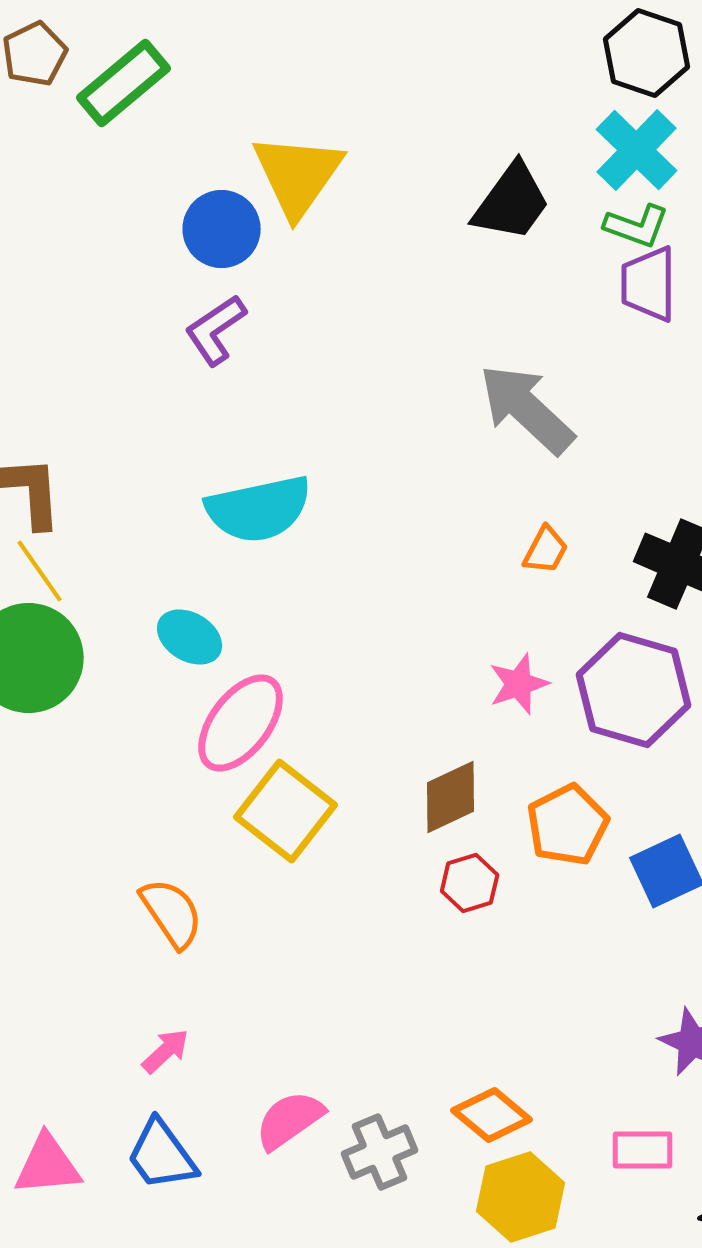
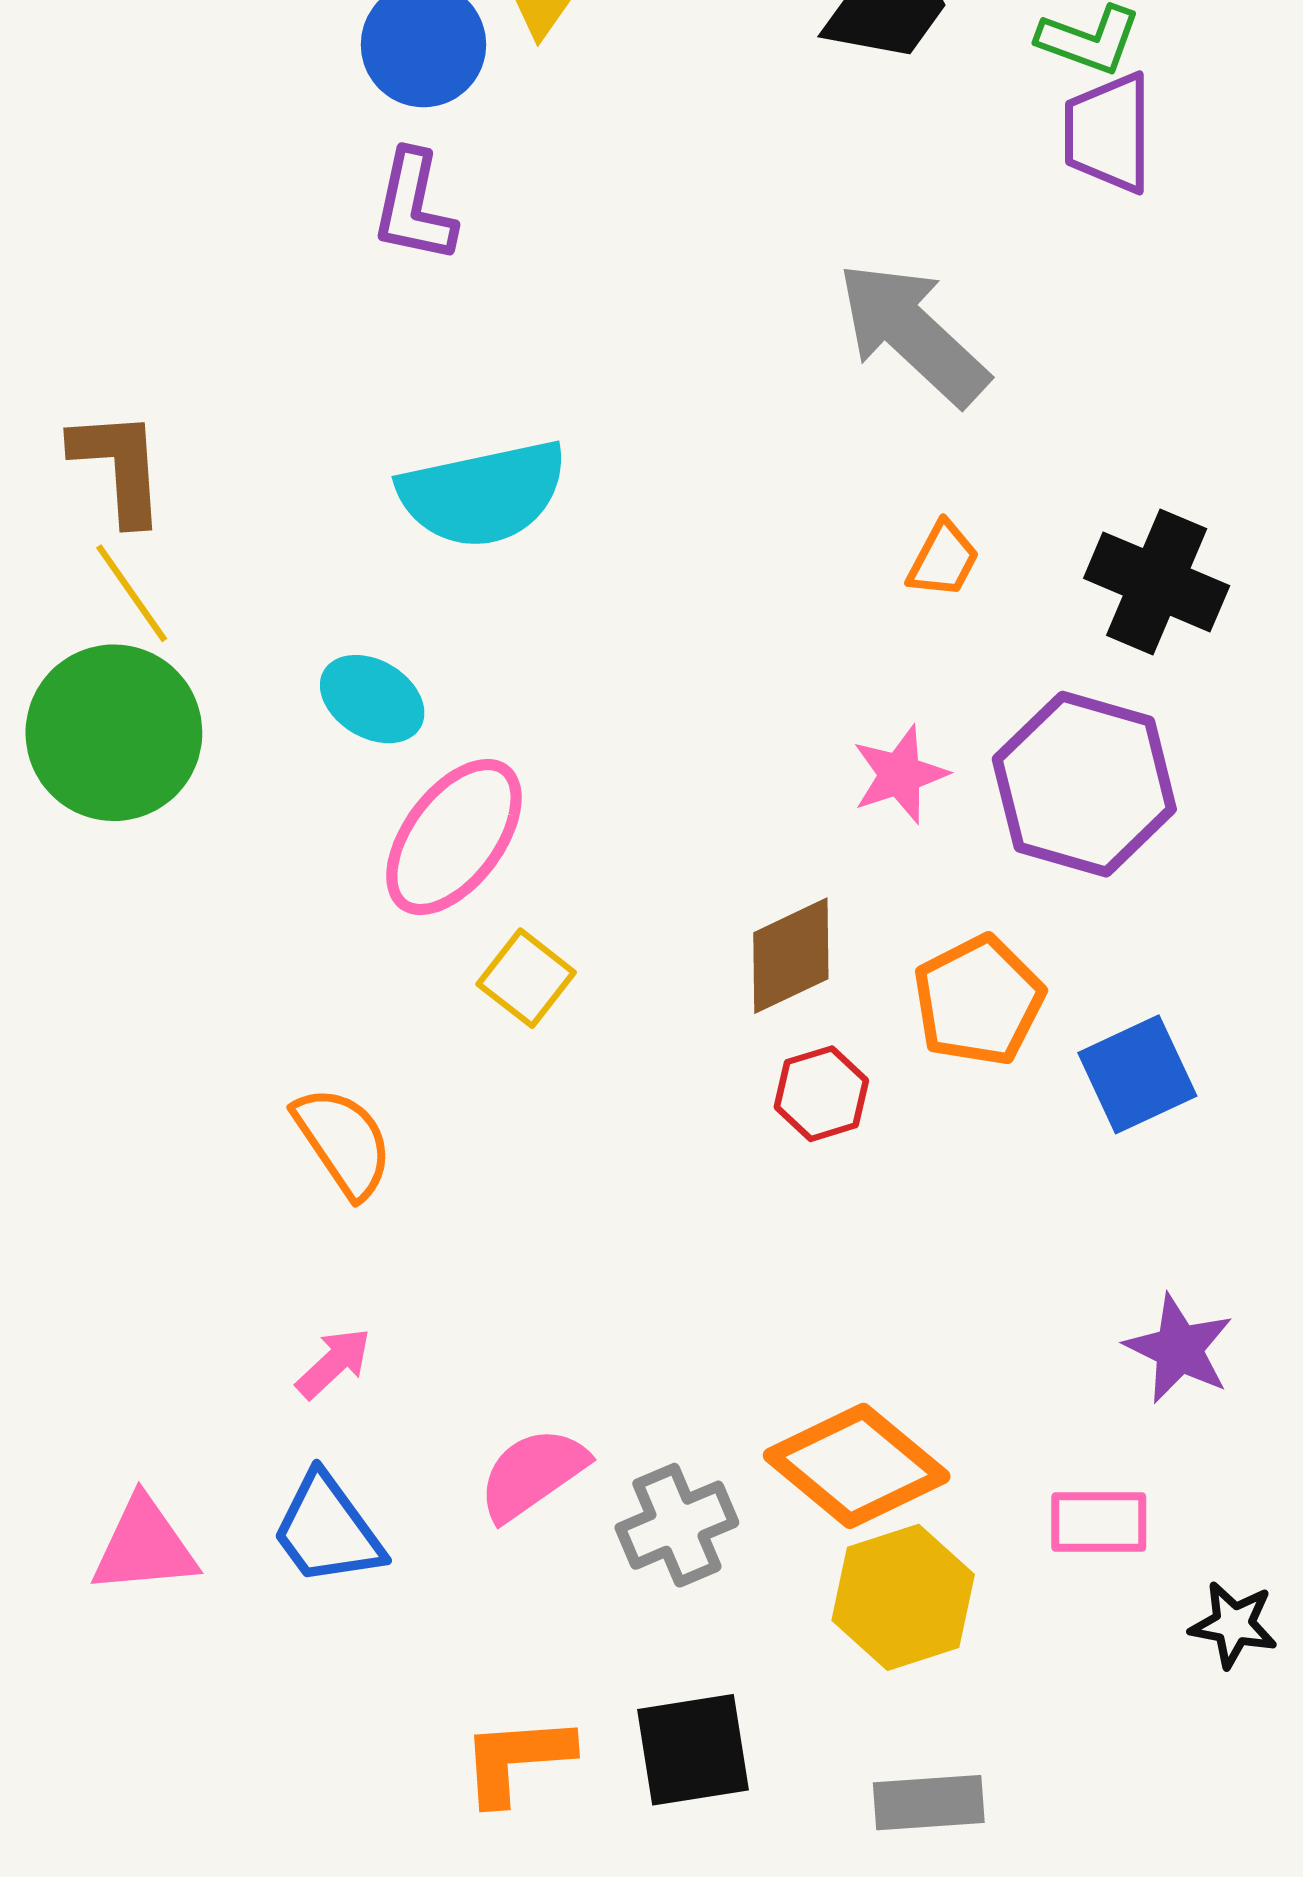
purple L-shape: (216, 330) -> (414, 207), turned -44
yellow square: (286, 811) -> (526, 978), size x0.6
orange diamond: (492, 1115) -> (857, 1466), size x1.4

